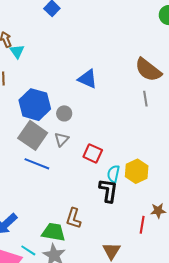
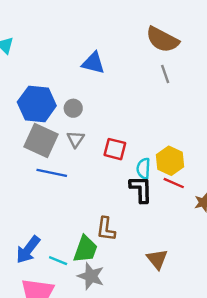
red line: (142, 225) -> (174, 183), moved, turned -66
green trapezoid: (54, 232) -> (85, 249), turned 110
cyan line: (28, 250) -> (58, 261), moved

